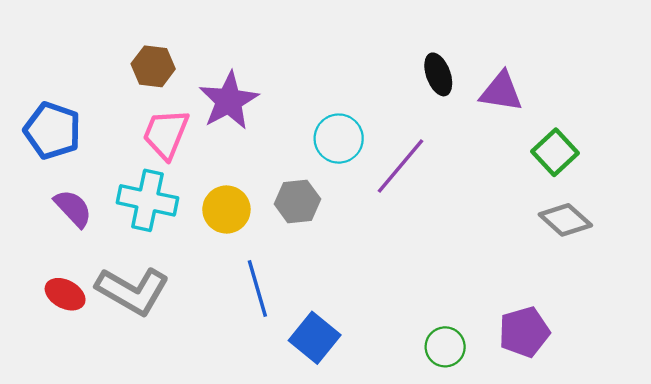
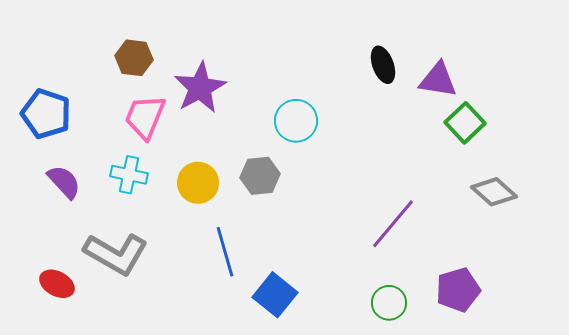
green square: (555, 152) -> (465, 123), moved
purple line: (400, 166) -> (393, 224), moved
cyan cross: (147, 200) -> (129, 175), size x0.7
red ellipse: (65, 294) -> (57, 284), moved

